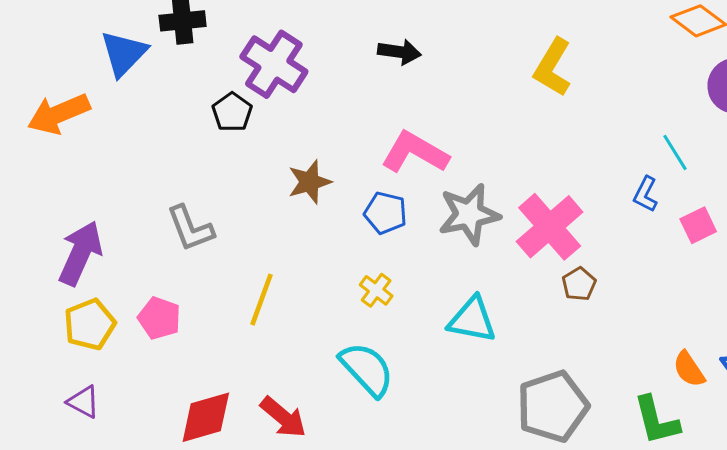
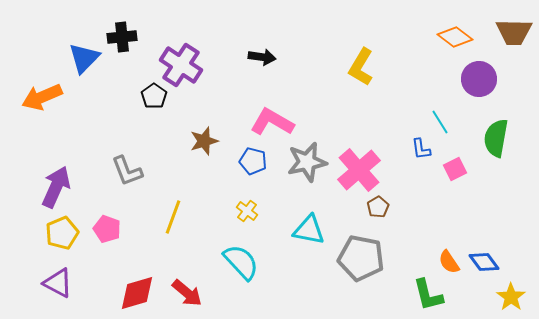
blue L-shape: (646, 194) -> (421, 149), turned -35
purple triangle: (83, 402) -> (58, 283), size x1.4
gray pentagon: (553, 406) -> (361, 258), moved, turned 30

